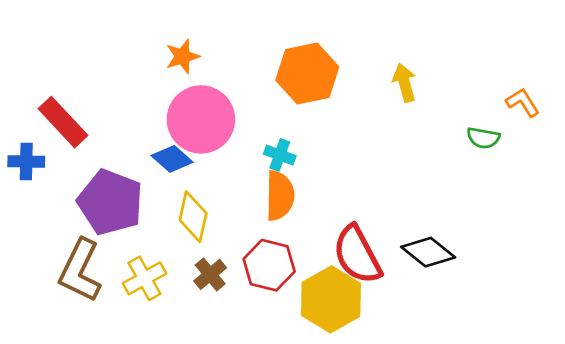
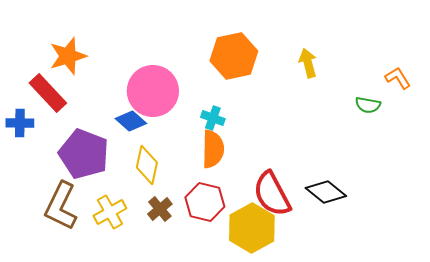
orange star: (183, 56) -> (68, 56), moved, size x1.4

